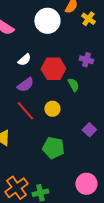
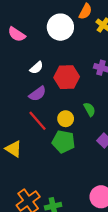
green semicircle: (73, 85) -> (90, 109), moved
green pentagon: (53, 148) -> (64, 142), moved

